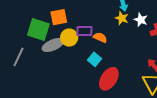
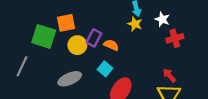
white star: (141, 20) -> (162, 19), moved
purple rectangle: (84, 31) -> (94, 38), turned -63
gray ellipse: (53, 45) -> (70, 79), moved

